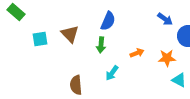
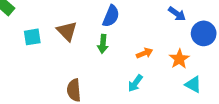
orange star: (167, 58) -> (179, 59), turned -30
cyan arrow: (112, 73) -> (135, 83), moved

